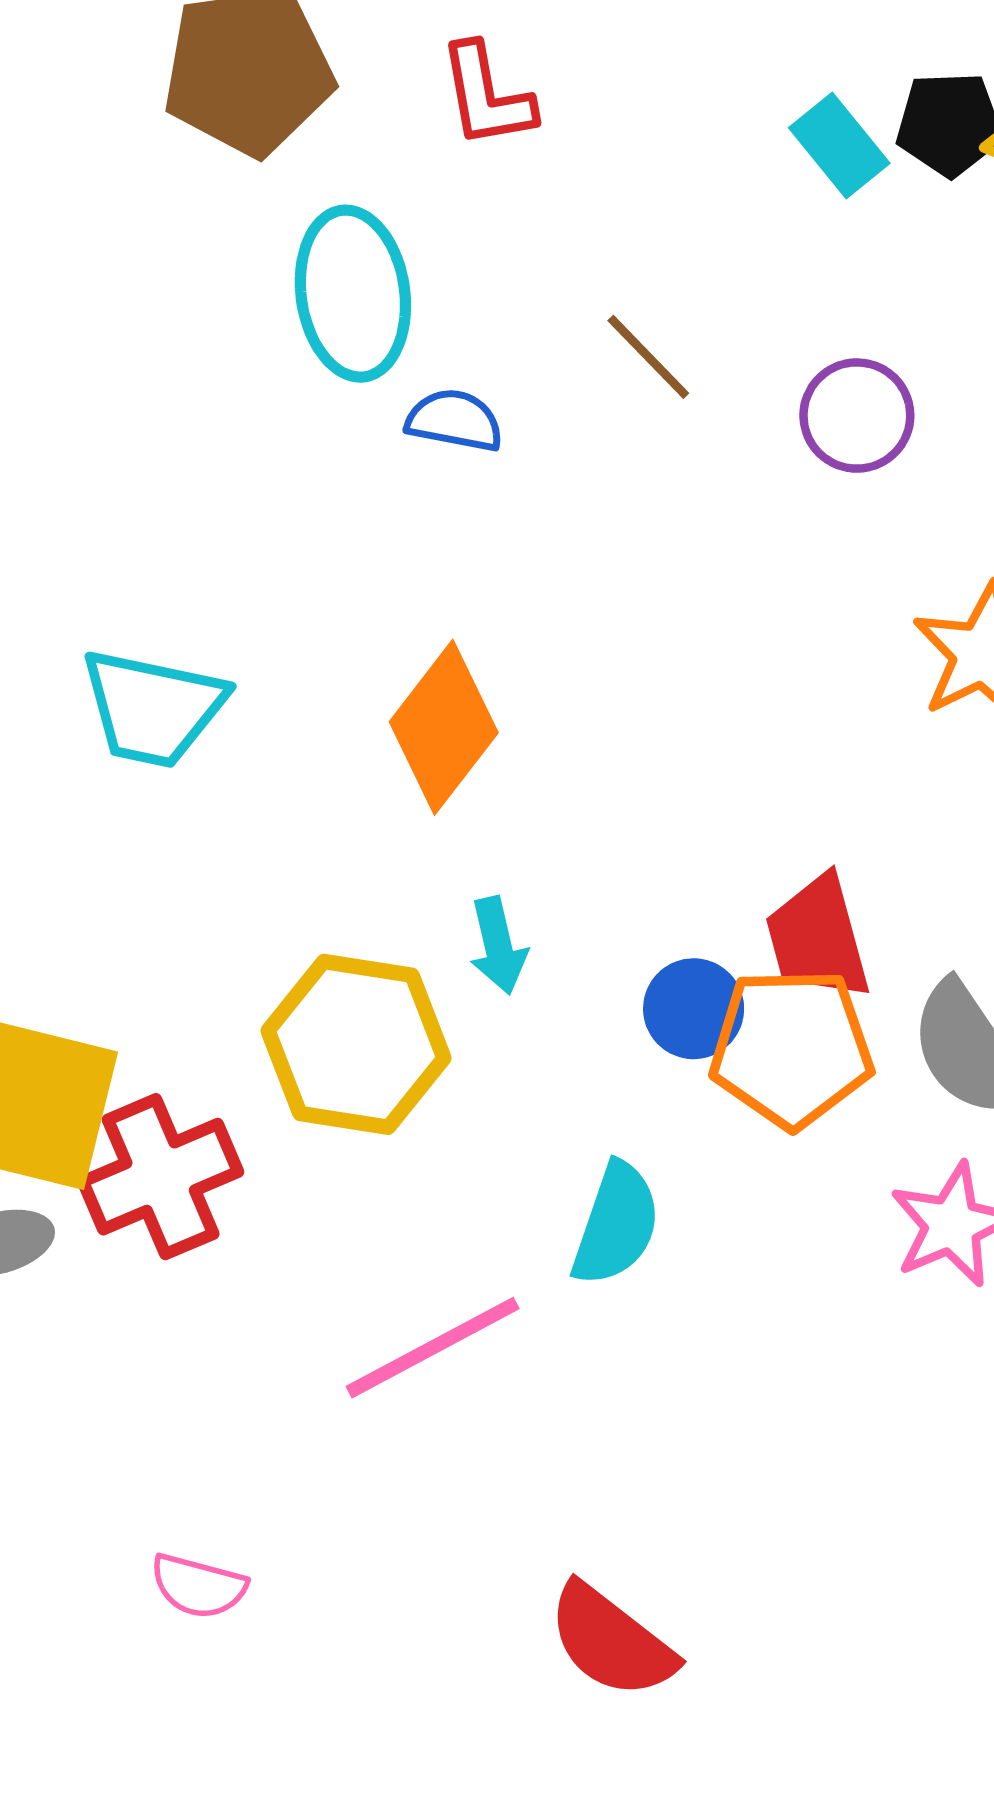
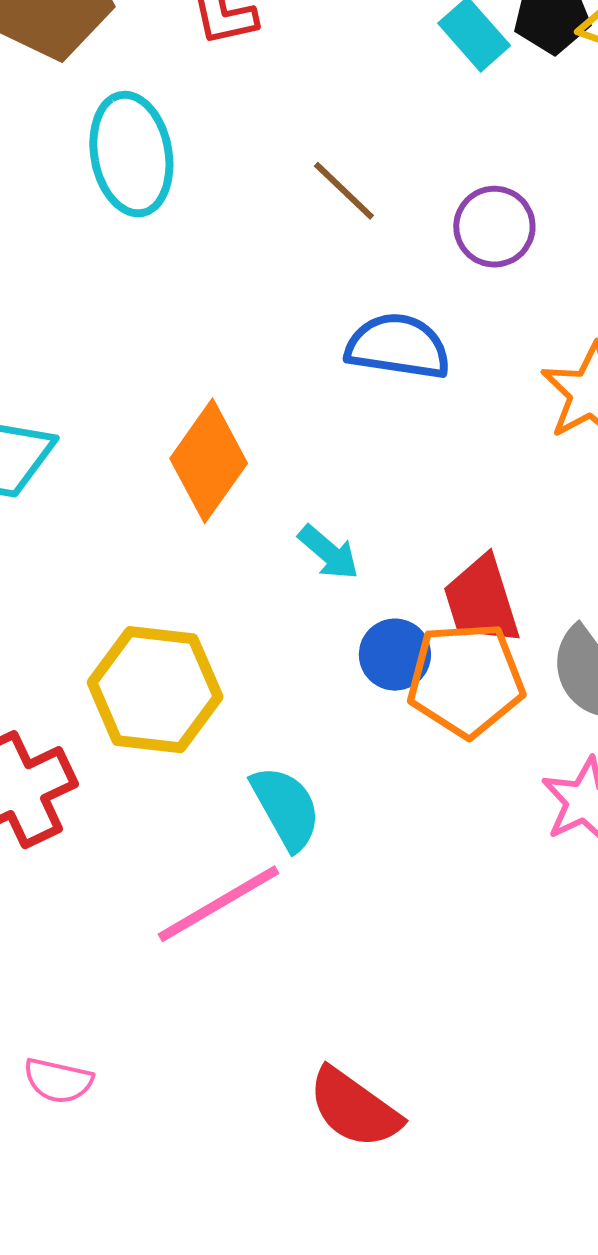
blue semicircle: (454, 420) -> (398, 346), moved, size x1.5
cyan arrow: (498, 946) -> (329, 552), moved, turned -34
cyan semicircle: (616, 1224) -> (286, 808), moved, turned -46

